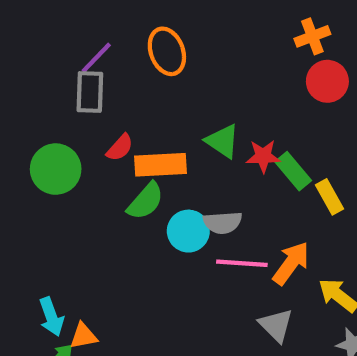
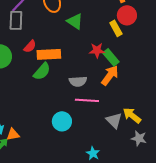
green triangle: (223, 141) -> (75, 21), moved
yellow rectangle: (330, 197) -> (116, 28), moved
cyan circle: (188, 231) -> (62, 121), moved
orange arrow: (291, 263) -> (110, 75), moved
gray triangle: (276, 325) -> (114, 120), moved

